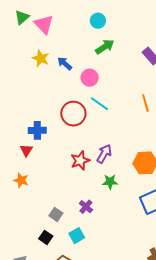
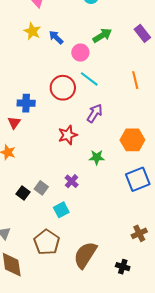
green arrow: (105, 47) -> (102, 35), moved
purple arrow: (104, 154) -> (95, 113), moved
black square: (46, 237) -> (23, 193), moved

